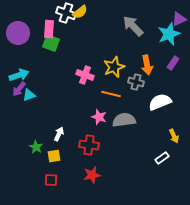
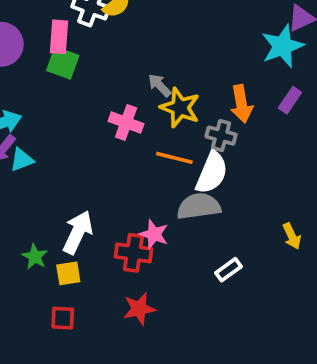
gray arrow: (133, 26) -> (160, 85), moved, size x0.6
yellow star: (114, 67) -> (180, 108), turned -30
white semicircle: (160, 102) -> (212, 173), moved, turned 135
pink star: (99, 117) -> (154, 234), moved
white arrow: (59, 134) -> (78, 232), size x1.6
white rectangle: (162, 158) -> (228, 270), moved

